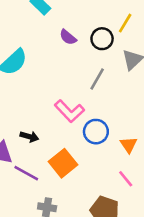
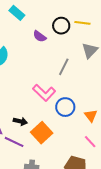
yellow line: (125, 23) -> (82, 23), turned 70
black circle: (102, 39) -> (61, 26), moved
black arrow: (29, 137) -> (20, 121), moved

